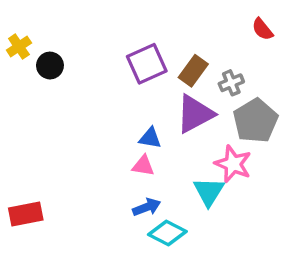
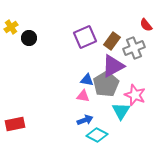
red semicircle: (262, 29) -> (146, 25), moved
gray cross: (231, 83) -> (134, 48), size x1.5
gray pentagon: (255, 121) -> (106, 84), moved

